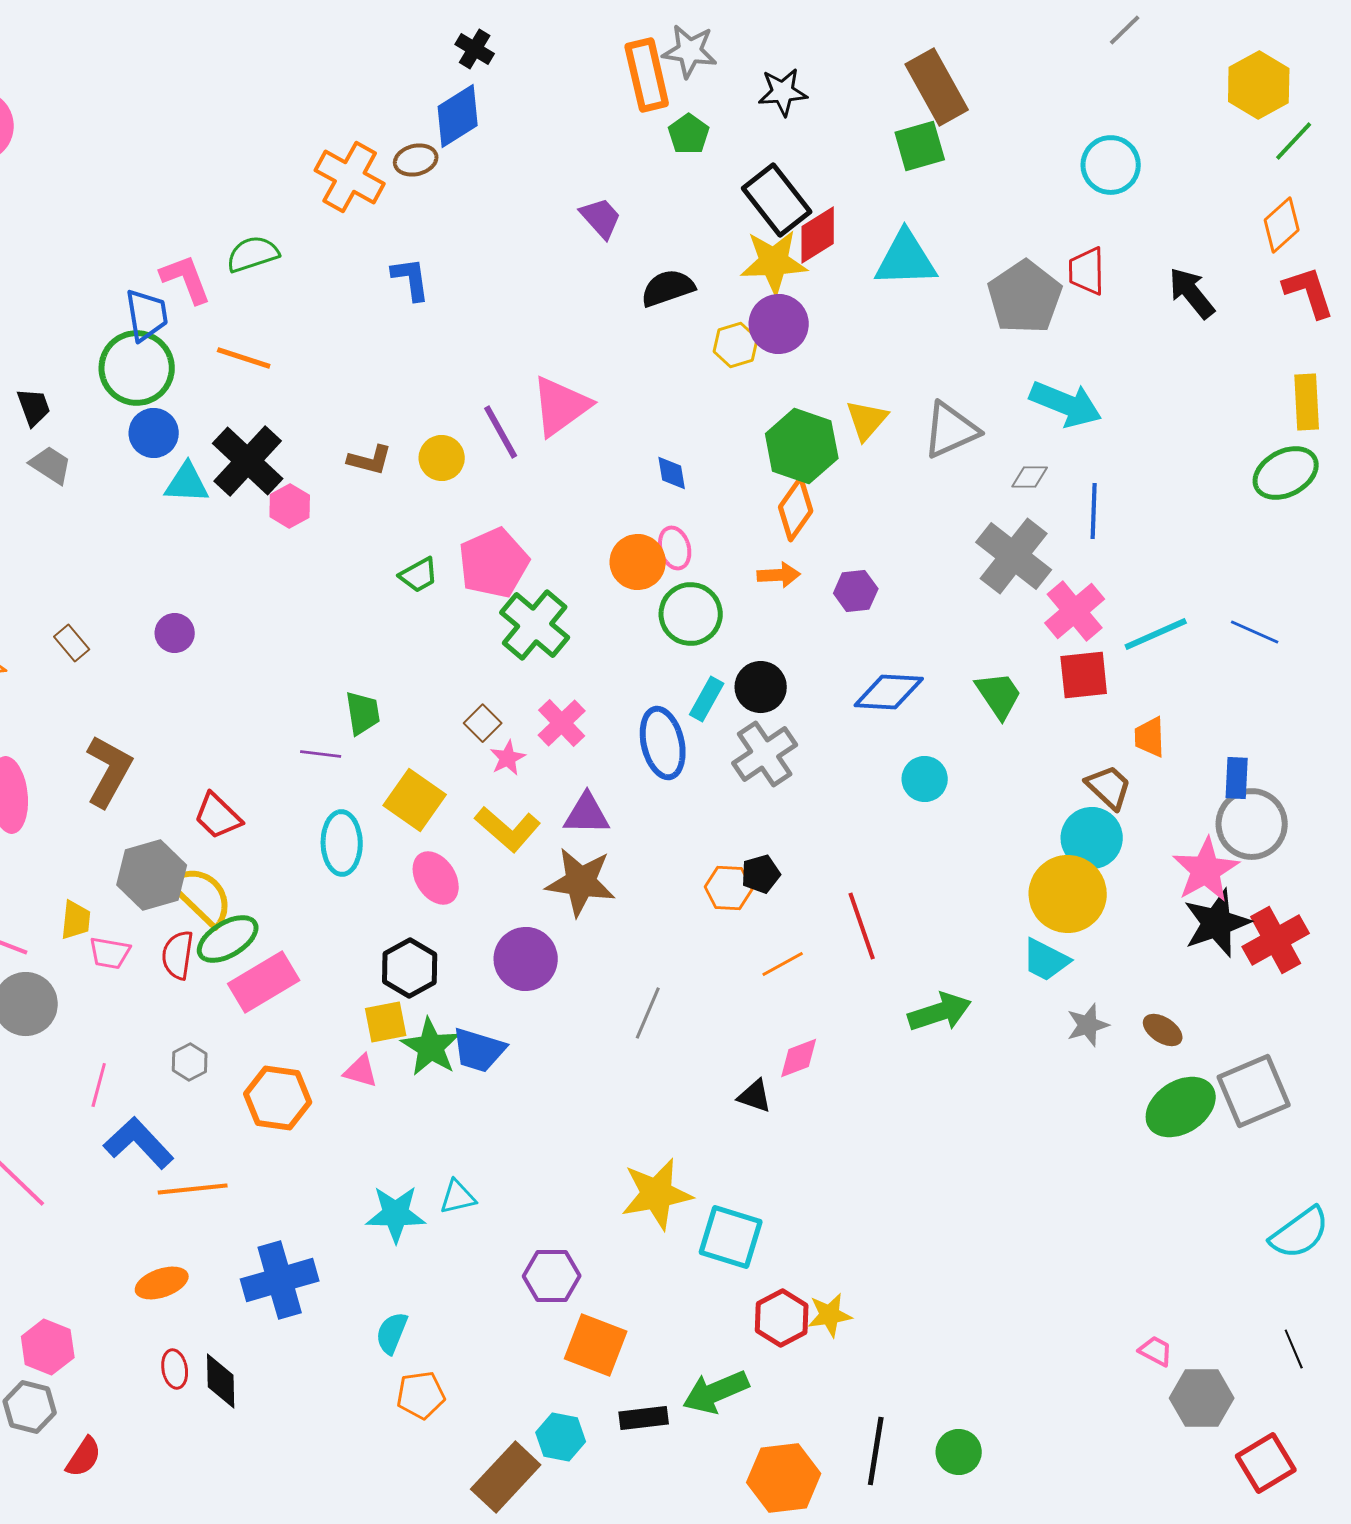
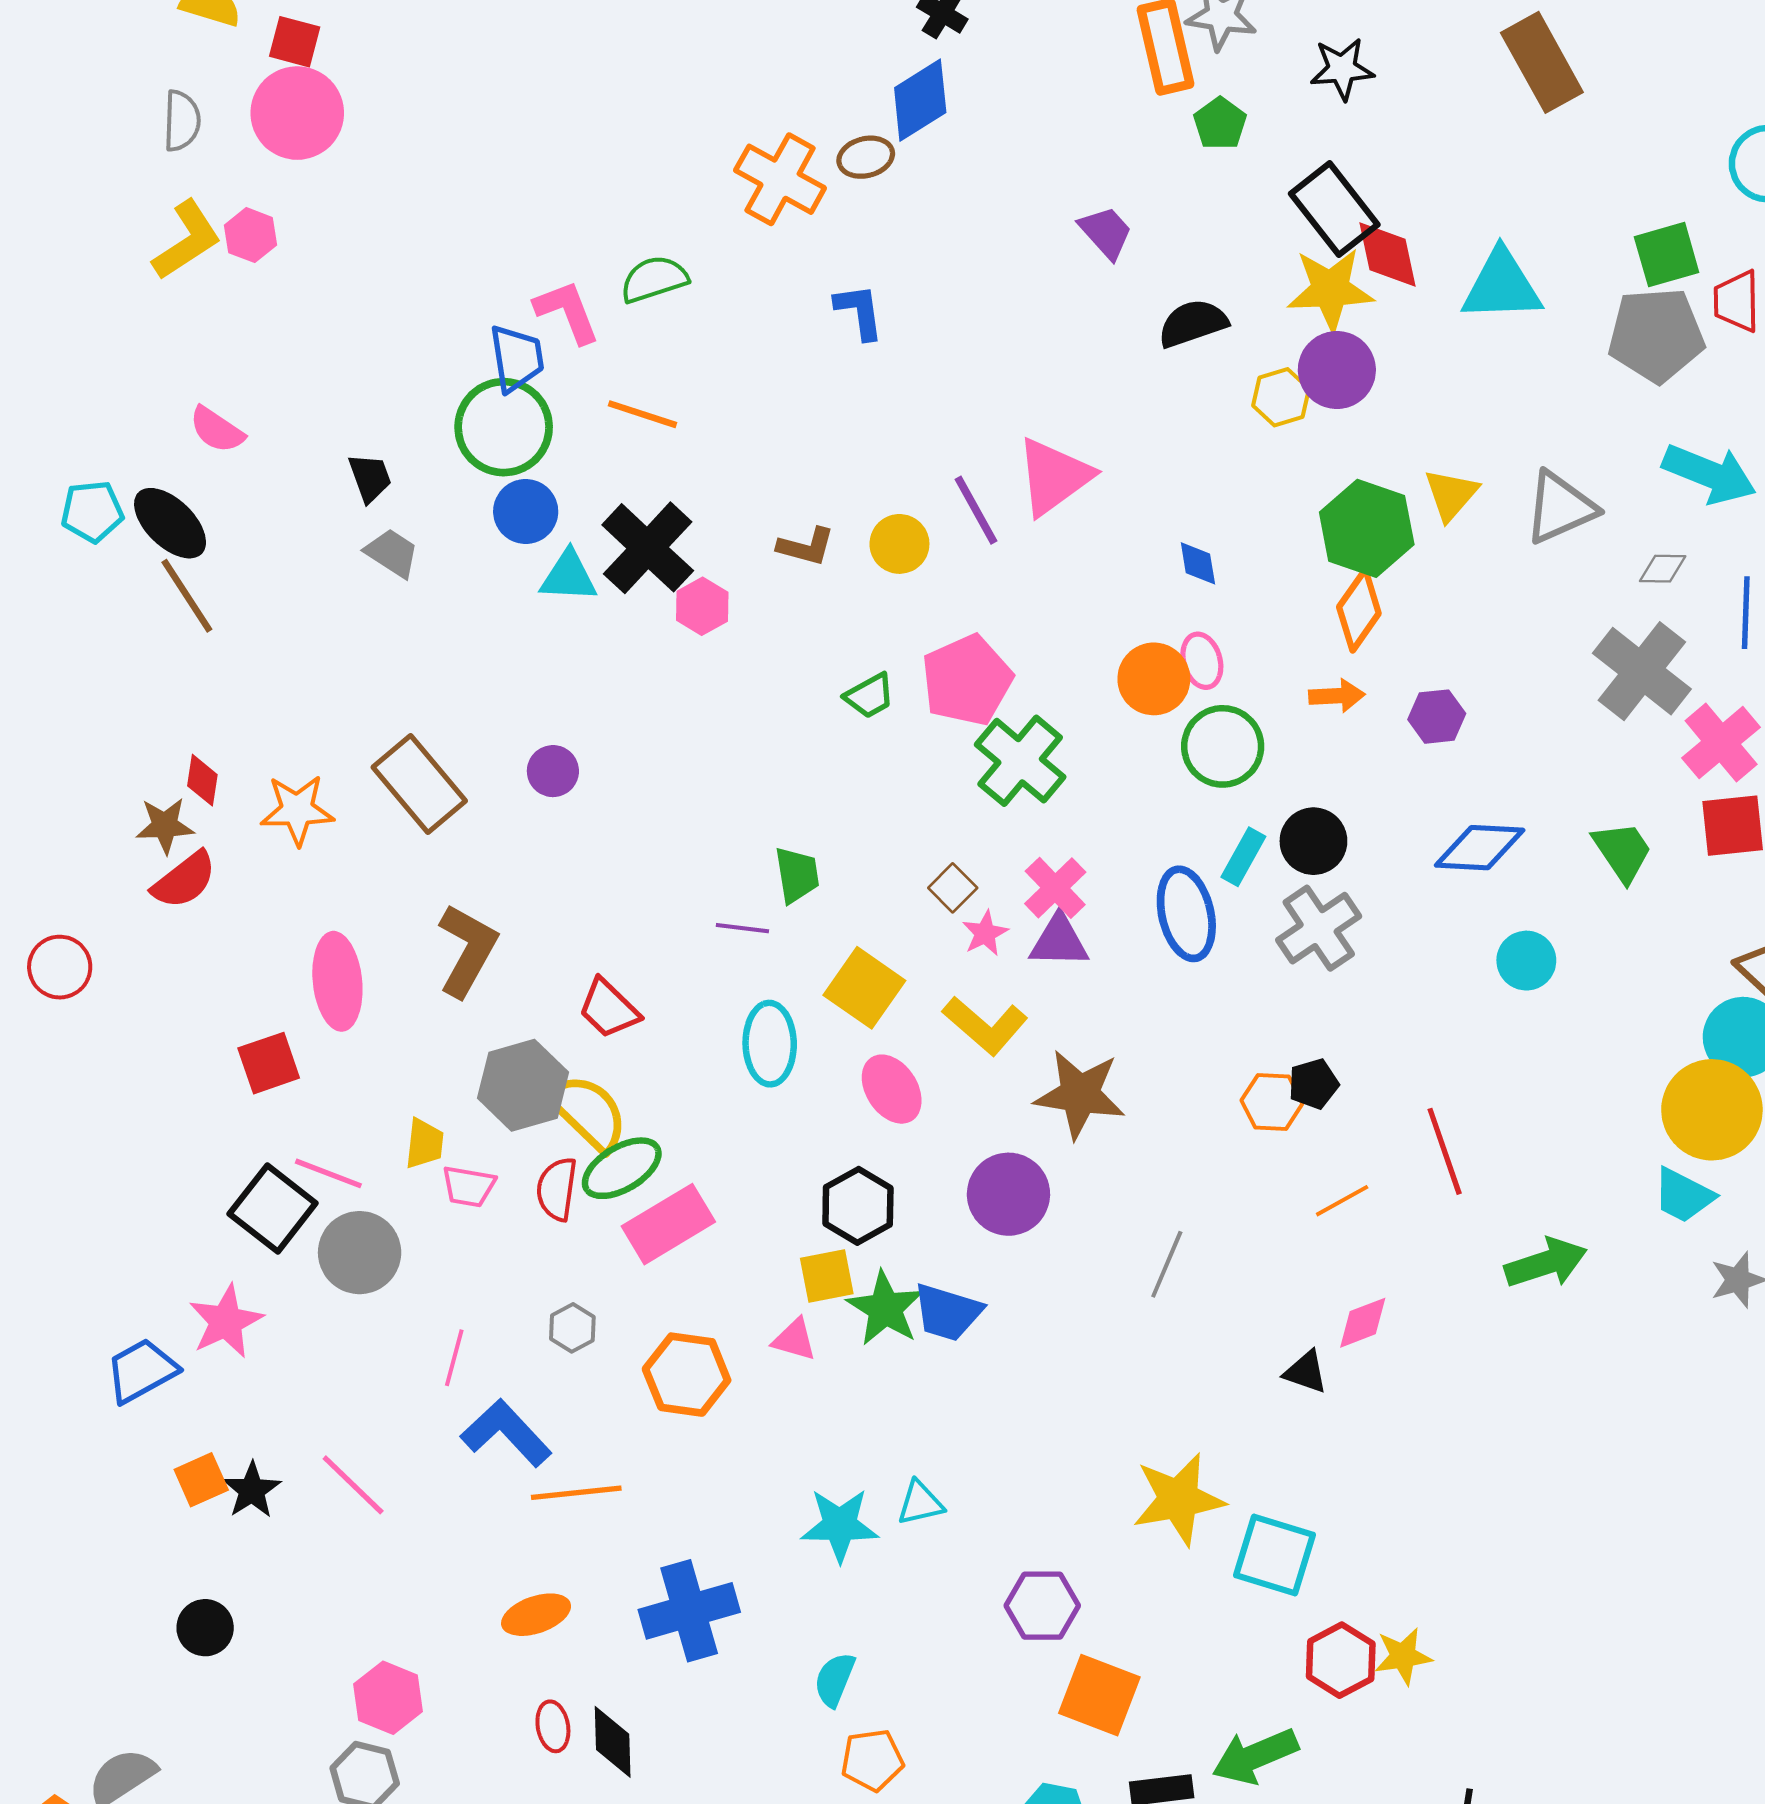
green square: (920, 146) -> (1667, 255), moved
red diamond: (818, 235) -> (1387, 255), turned -70
gray pentagon: (1025, 297) -> (1656, 335), turned 30
brown rectangle: (72, 643) -> (419, 784), size x2.0
purple triangle: (587, 814) -> (1059, 941), moved

